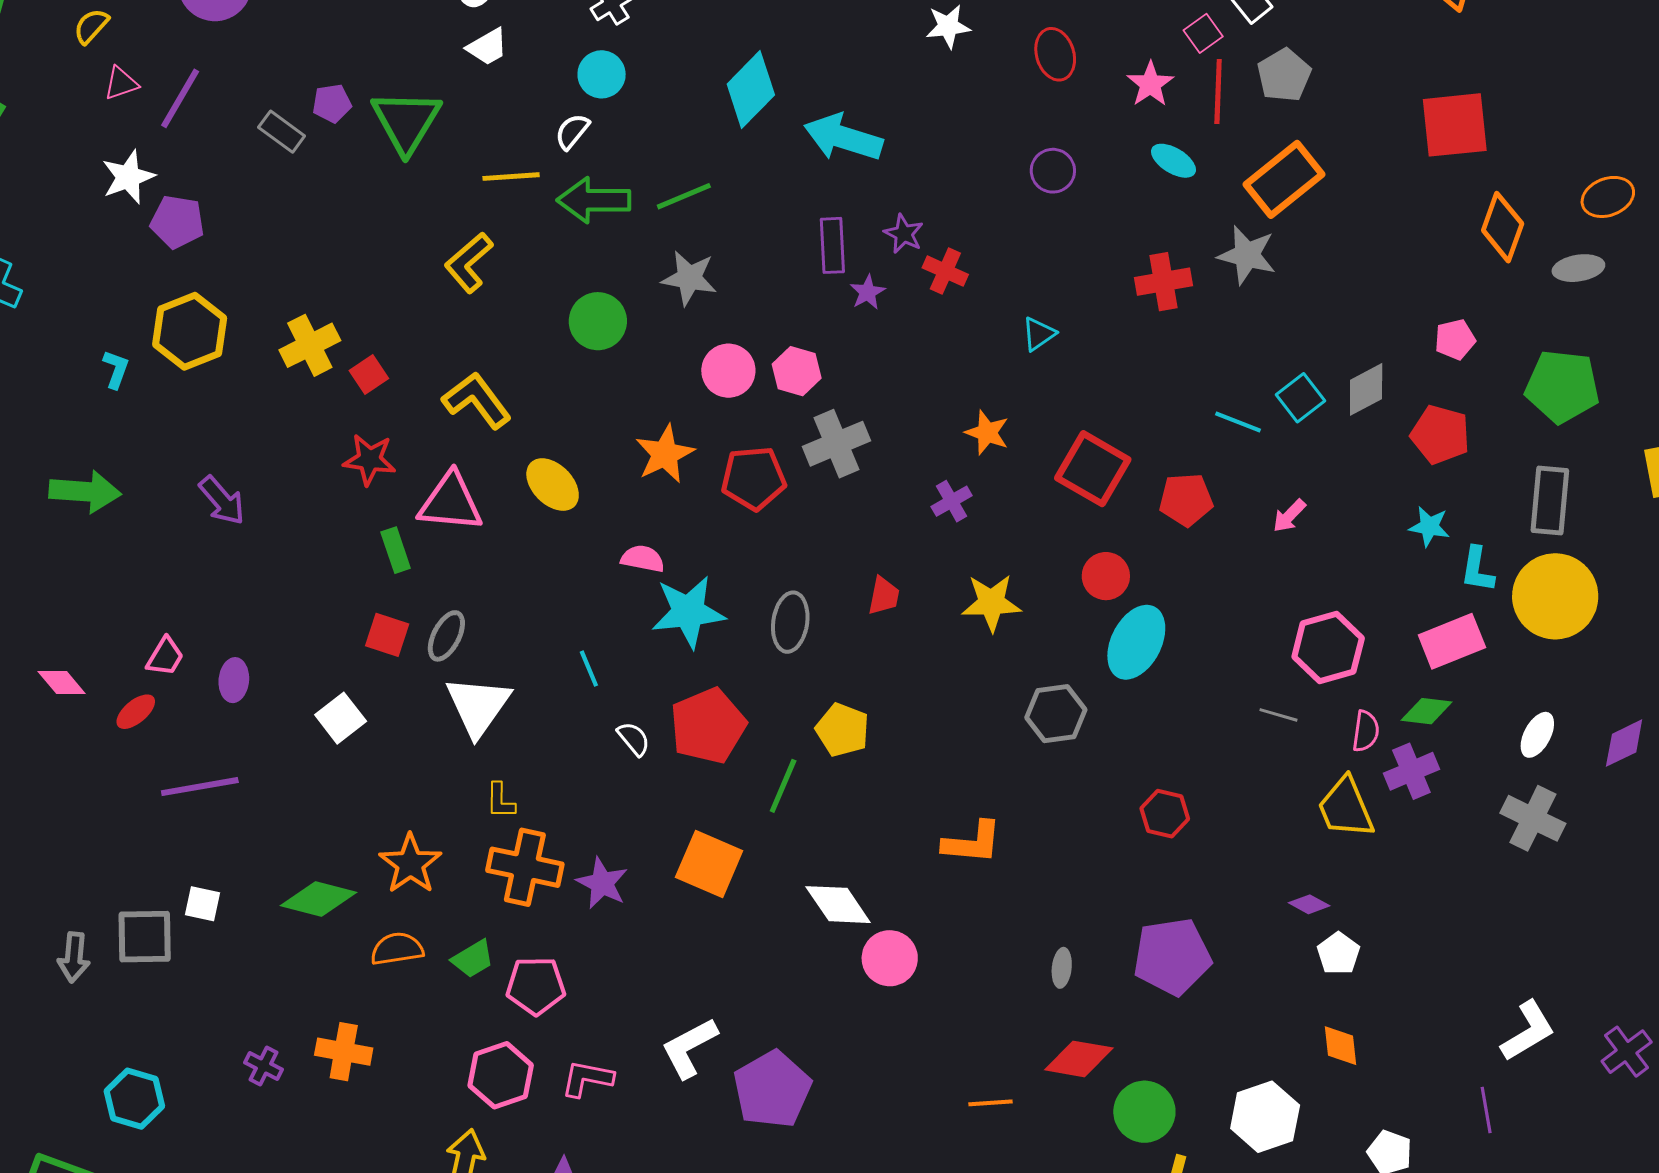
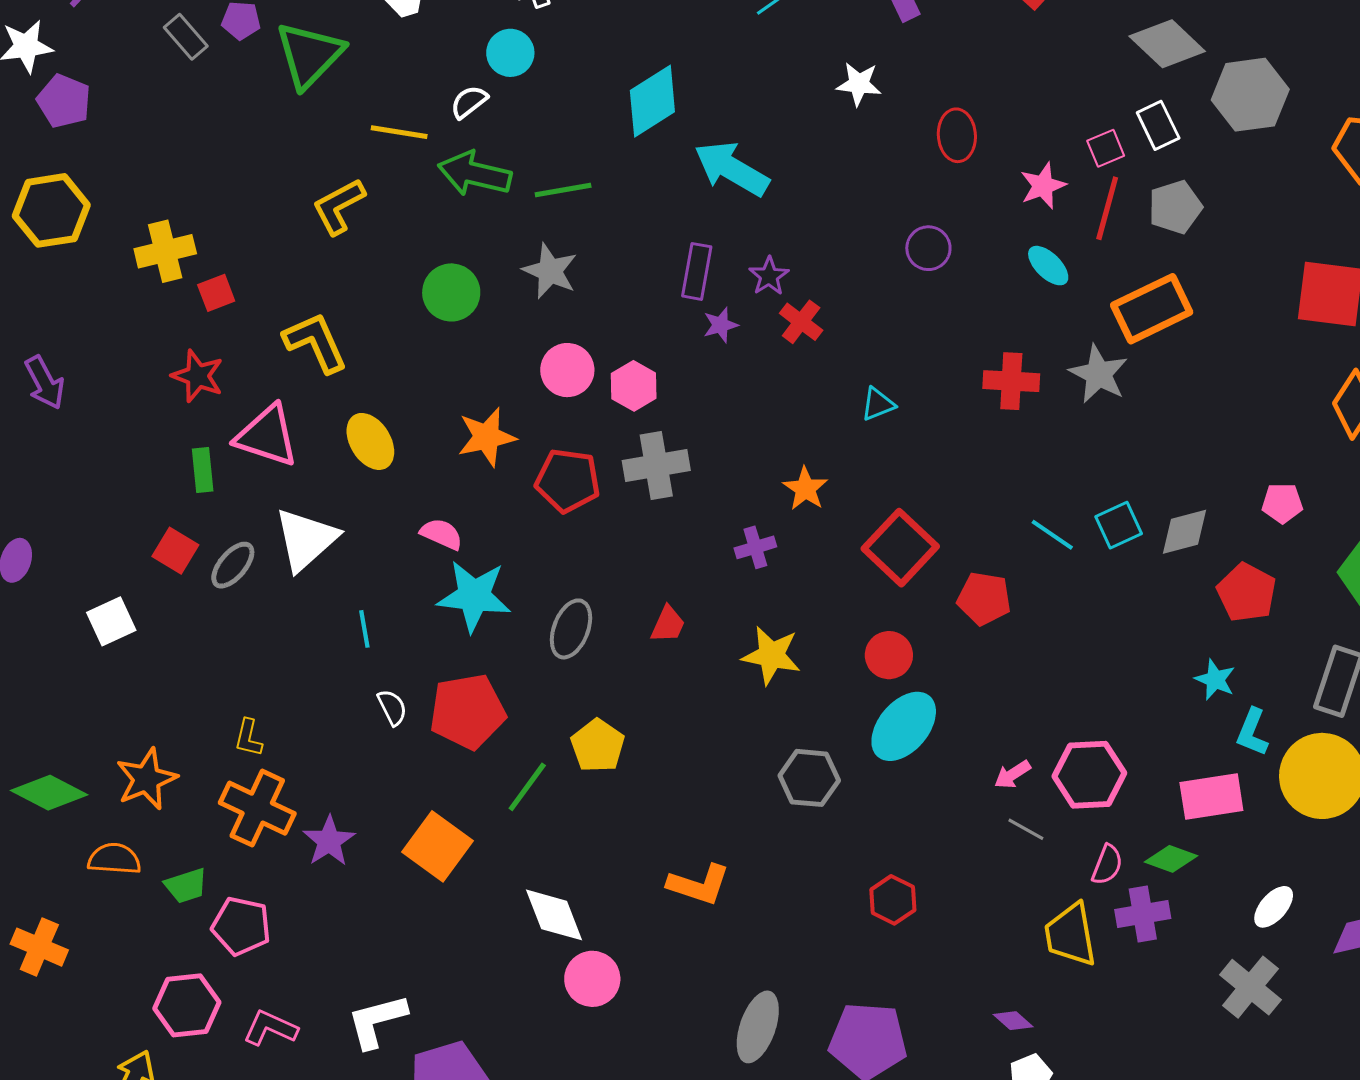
pink arrow: (1289, 516) -> (1012, 774), moved
white triangle: (478, 706) -> (306, 539), moved
gray ellipse: (1062, 968) -> (758, 1027), size x1.8

